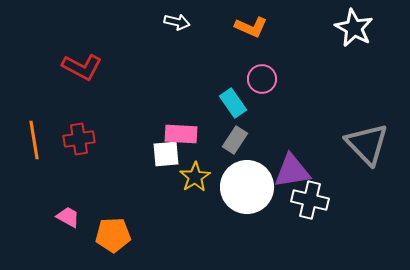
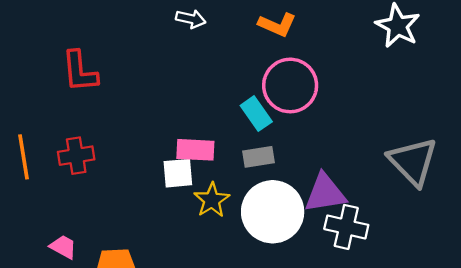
red L-shape: (82, 67) -> (80, 71), turned 57
pink circle: (262, 79) -> (290, 85), size x1.6
gray rectangle: (235, 140) -> (259, 157), turned 48

